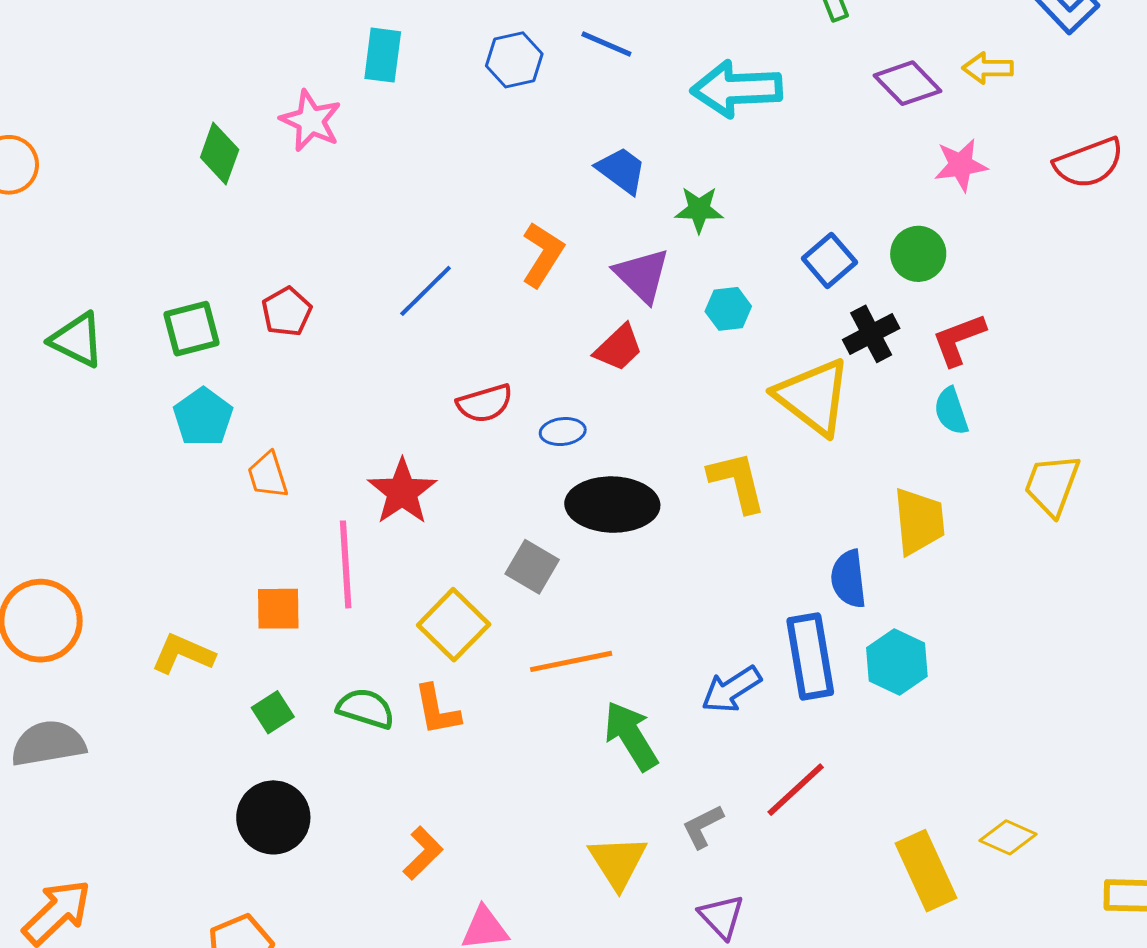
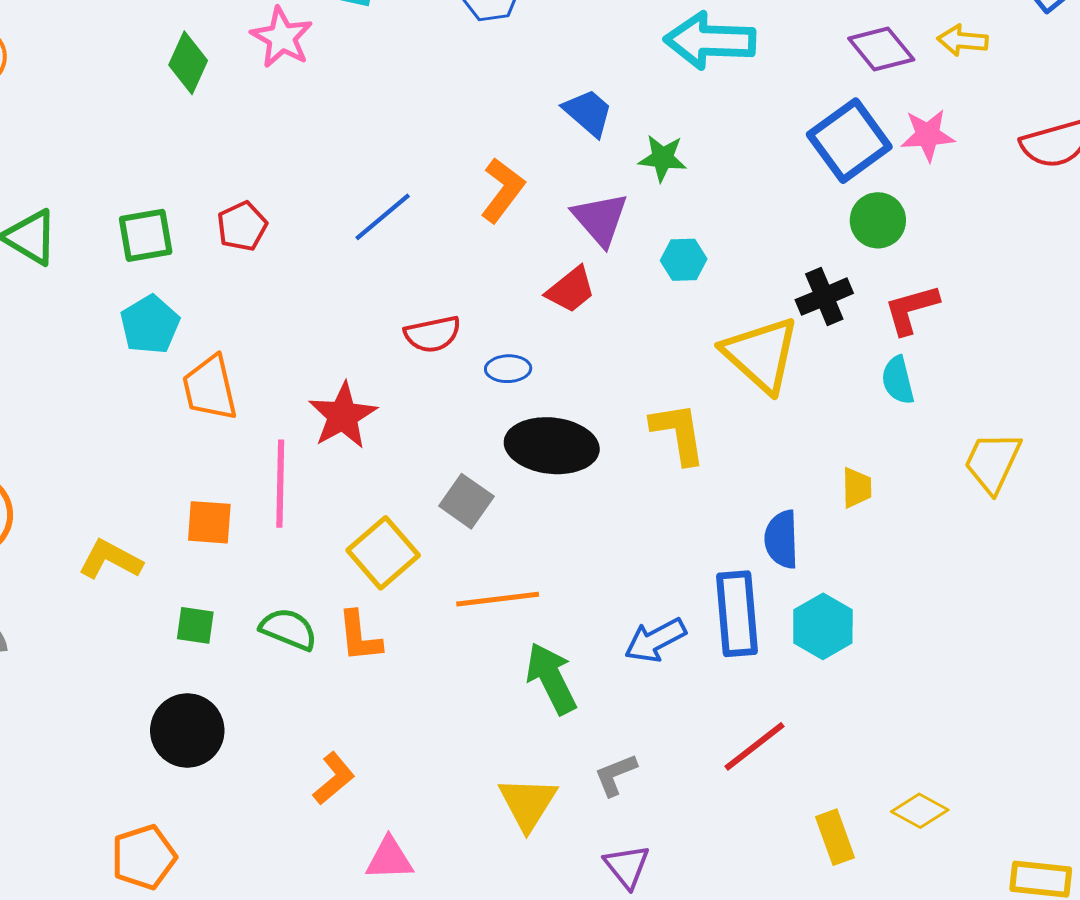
blue square: (829, 260) -> (849, 141), moved, size x1.5
orange trapezoid: (268, 475) -> (210, 388), size x1.4
yellow trapezoid: (919, 521) -> (857, 488), size x0.6
green square: (273, 712) -> (195, 625), turned 36
red line: (796, 790) -> (754, 746), moved
yellow rectangle: (926, 871) -> (835, 837), size x0.7

